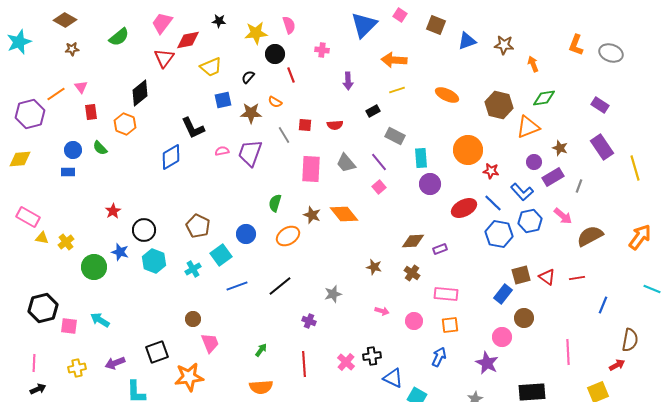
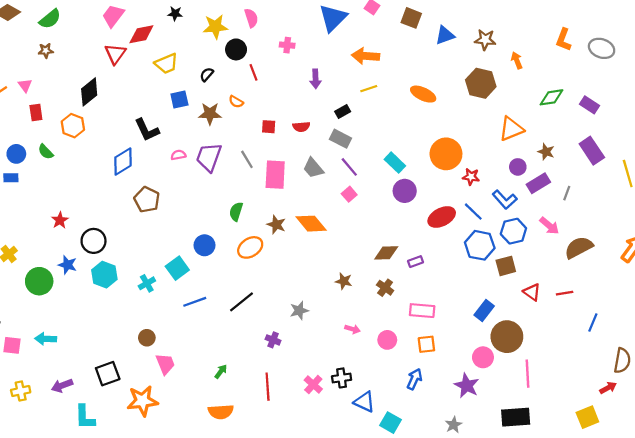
green semicircle: (119, 37) -> (50, 19), moved
brown star: (72, 49) -> (46, 51), moved
green diamond: (544, 98) -> (552, 97), moved
brown hexagon: (499, 105) -> (481, 83), moved
gray line: (284, 135) -> (247, 159), moved
gray rectangle: (395, 136) -> (340, 139), moved
cyan rectangle: (421, 158) -> (395, 163), turned -42
brown pentagon: (198, 226) -> (147, 200), moved
brown square: (521, 275) -> (506, 266), moved
brown circle: (524, 318) -> (507, 337), size x1.5
cyan arrow: (100, 320) -> (46, 339), turned -30
pink line: (568, 352) -> (528, 374), moved

